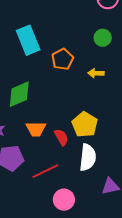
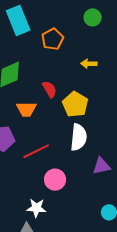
yellow arrow: (96, 73) -> (89, 64), moved
red semicircle: (61, 137) -> (50, 89), moved

